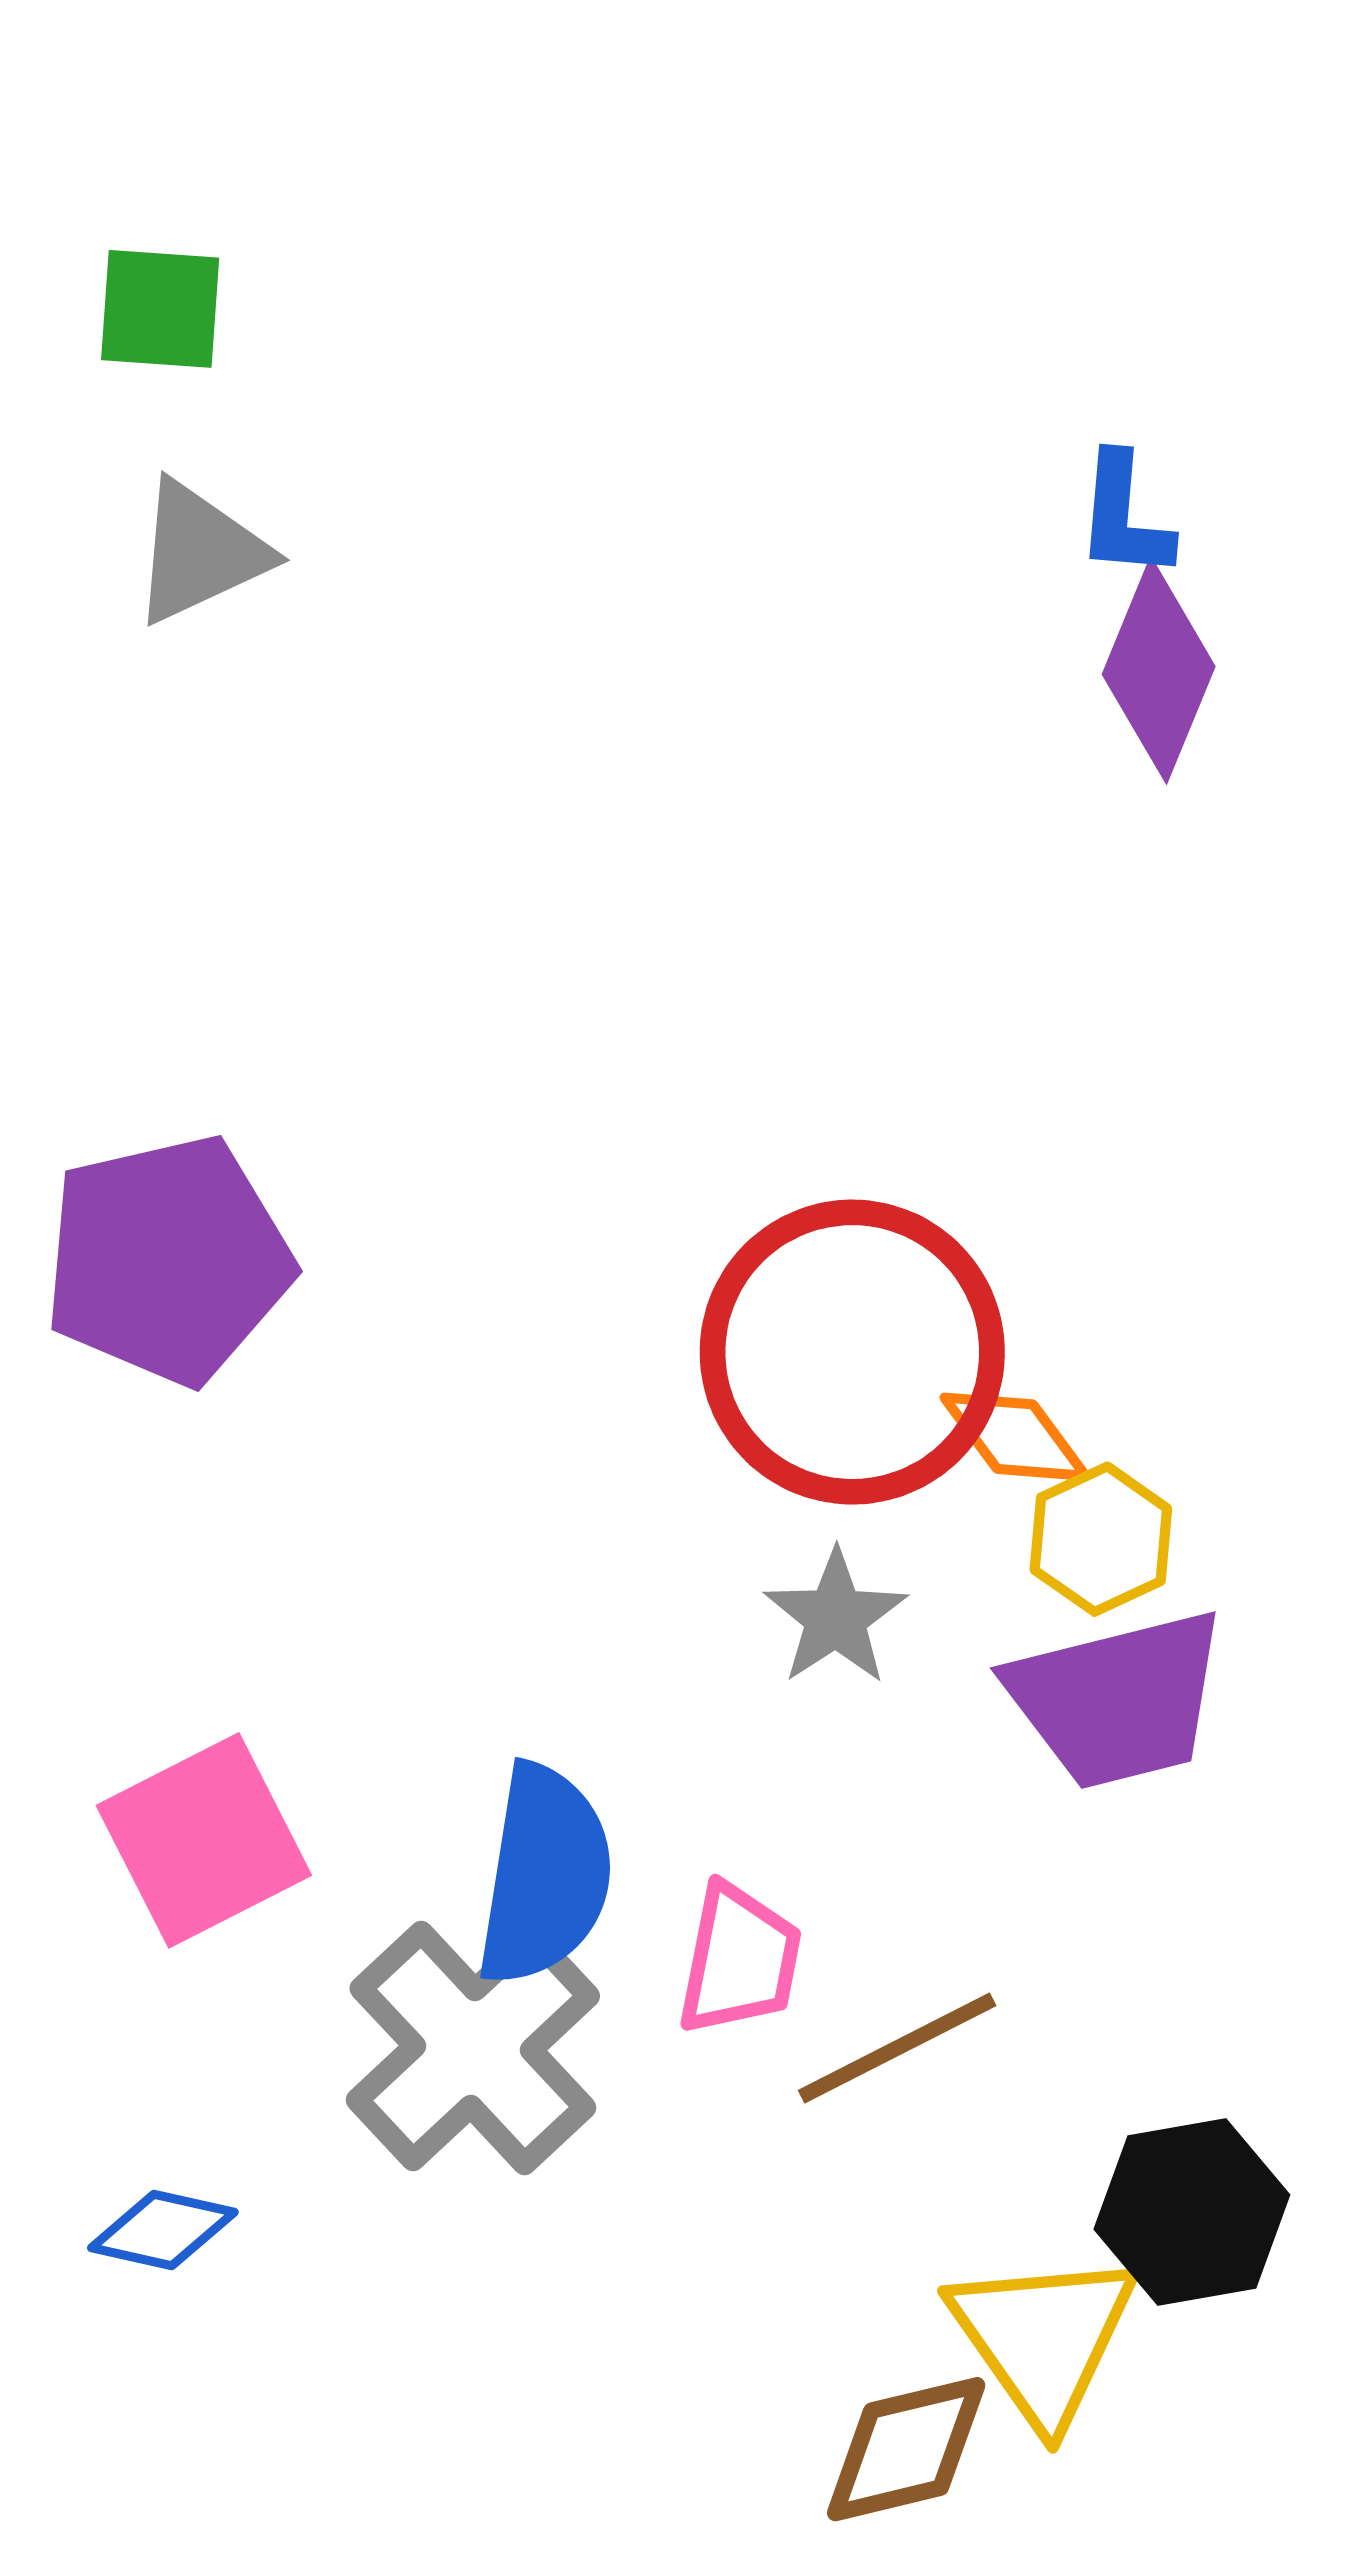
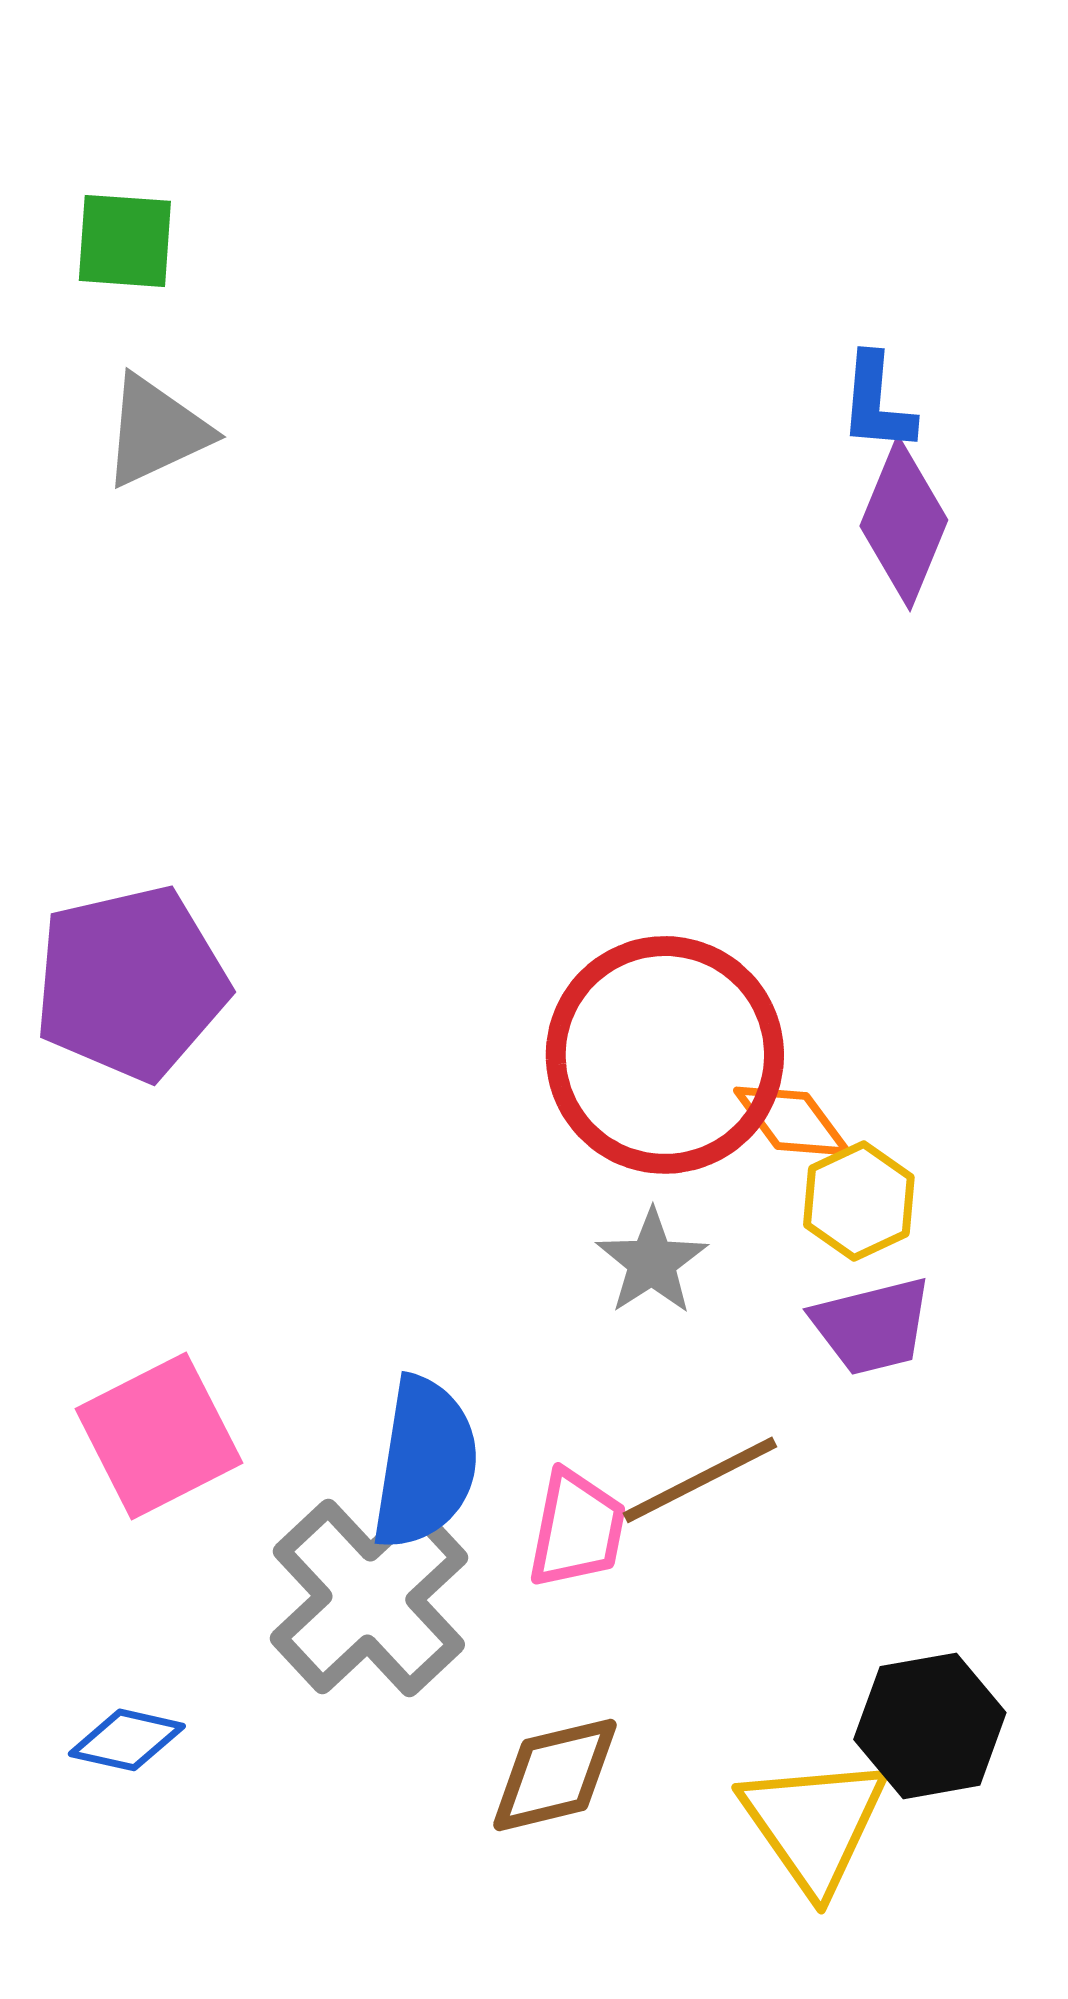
purple trapezoid: (1118, 1699) -> (872, 1326), size x0.7
brown line: (897, 2048) -> (700, 1480), moved
brown diamond: (906, 2449) -> (555, 1775), moved

